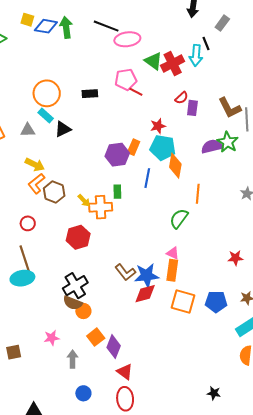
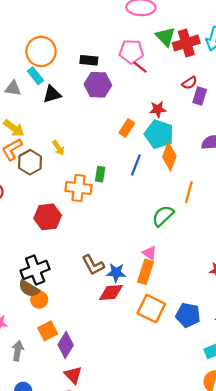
purple hexagon: (117, 155) -> (98, 85), moved
yellow arrow: (84, 201) -> (58, 148), moved
blue star: (147, 275) -> (116, 273), size x0.7

